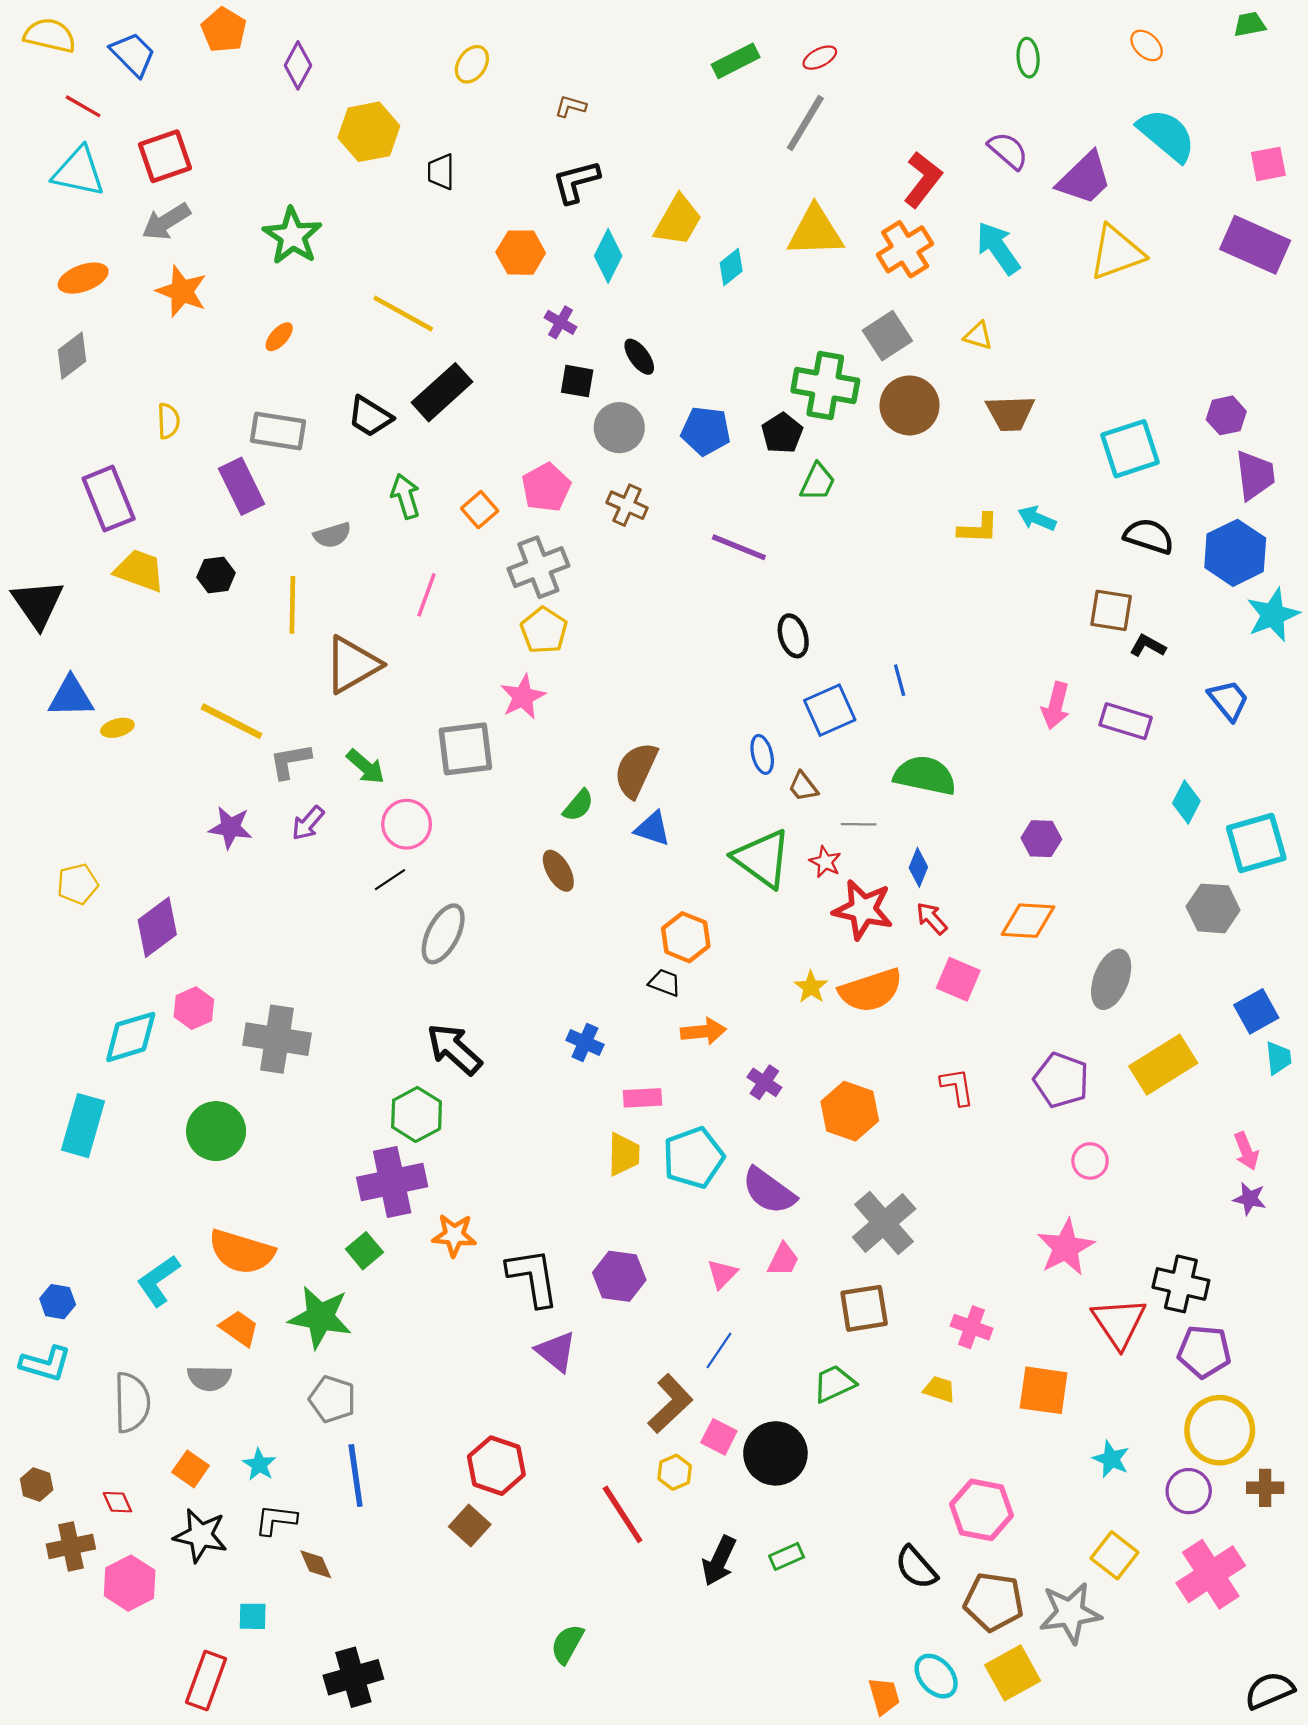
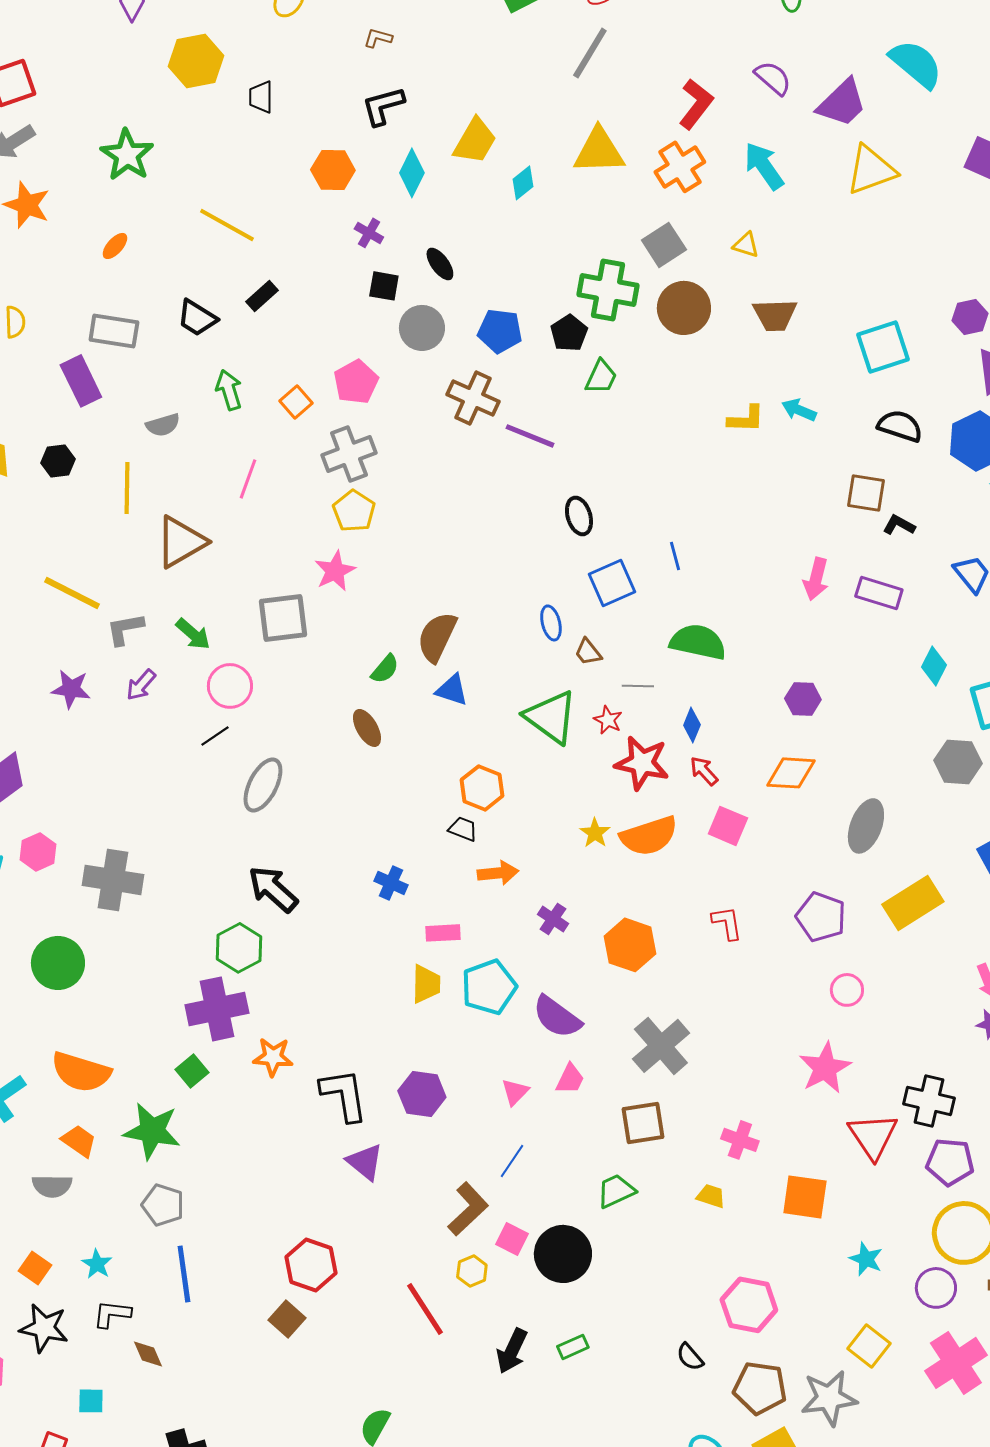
black rectangle: (442, 392) -> (262, 296), size x0.6
brown cross: (627, 505) -> (473, 398), moved, size x1.4
black semicircle: (916, 1568) -> (690, 1357), size x0.7

